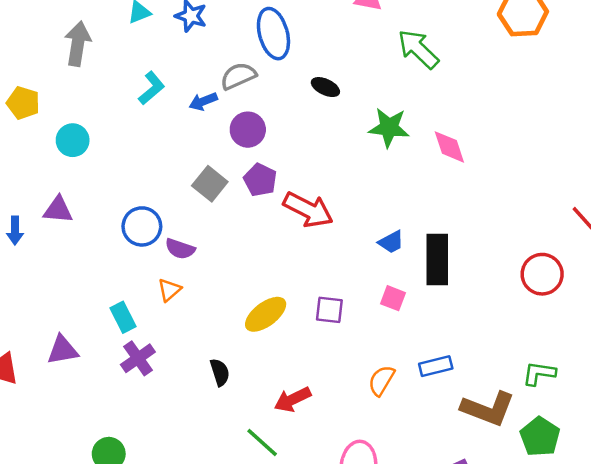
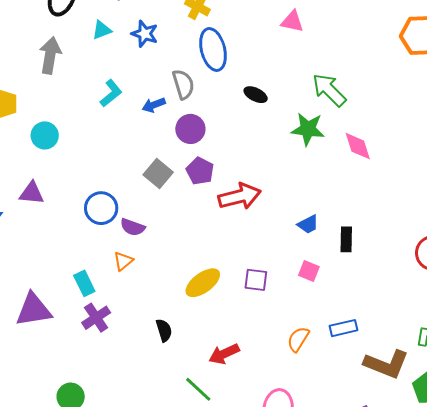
green arrow: (418, 49) -> (329, 90), moved
gray semicircle: (238, 76) -> (183, 84), turned 96
red arrow: (308, 210) -> (240, 196), turned -42
black rectangle: (437, 259) -> (346, 239), size x0.6
purple triangle: (63, 350) -> (34, 310), size x1.4

